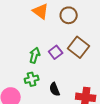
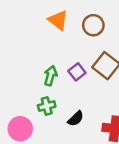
black semicircle: (55, 89) -> (76, 119), turned -112

